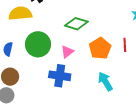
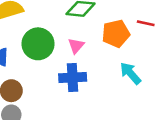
red line: (125, 45) -> (146, 23), turned -64
orange pentagon: (100, 48) -> (116, 34), turned 30

